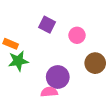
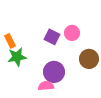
purple square: (47, 25) -> (52, 37), moved
orange rectangle: (11, 44) -> (10, 41), turned 40

